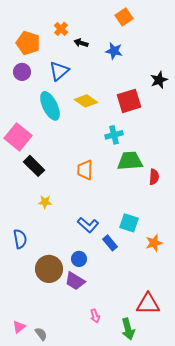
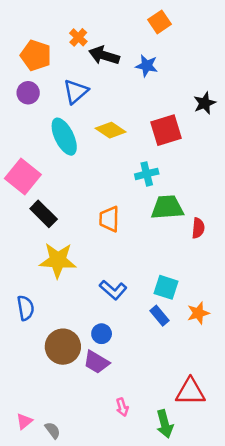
black arrow: (81, 43) -> (104, 55), size x1.6
yellow star: (45, 202) -> (58, 260), size x2.0
blue rectangle: (110, 243) -> (160, 316), moved

